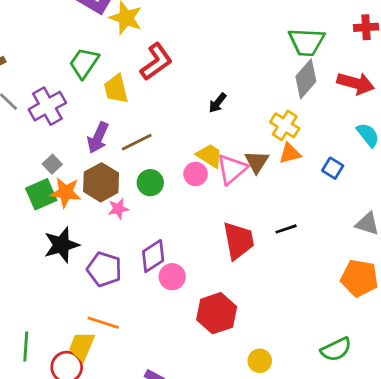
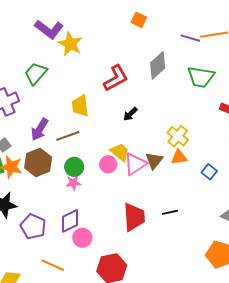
red L-shape: (156, 62) -> (116, 78), moved
gray diamond: (306, 79) -> (158, 66), moved
yellow trapezoid: (116, 89) -> (80, 106), moved
pink star: (118, 209) -> (73, 183), moved
orange line: (103, 323) -> (53, 265), moved

